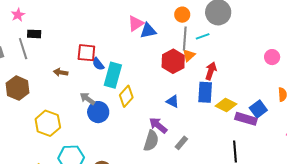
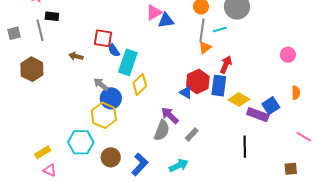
red hexagon: (173, 61) -> (198, 81), moved
yellow hexagon: (48, 123) -> (104, 115), moved

